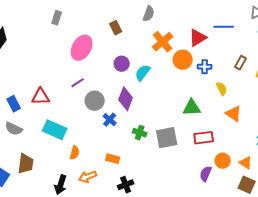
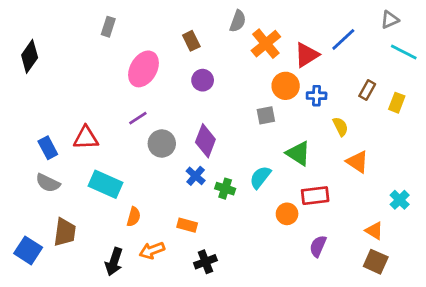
blue line: (224, 27) -> (343, 39), turned -42
orange cross: (163, 42) -> (266, 44), moved
purple circle: (122, 64) -> (203, 80), moved
cyan semicircle: (143, 73) -> (260, 177), moved
green triangle: (192, 108) -> (298, 153), turned 36
blue cross: (110, 120) -> (196, 176), moved
gray square: (167, 138) -> (266, 115), moved, size x0.6
orange circle: (223, 161) -> (287, 214), moved

